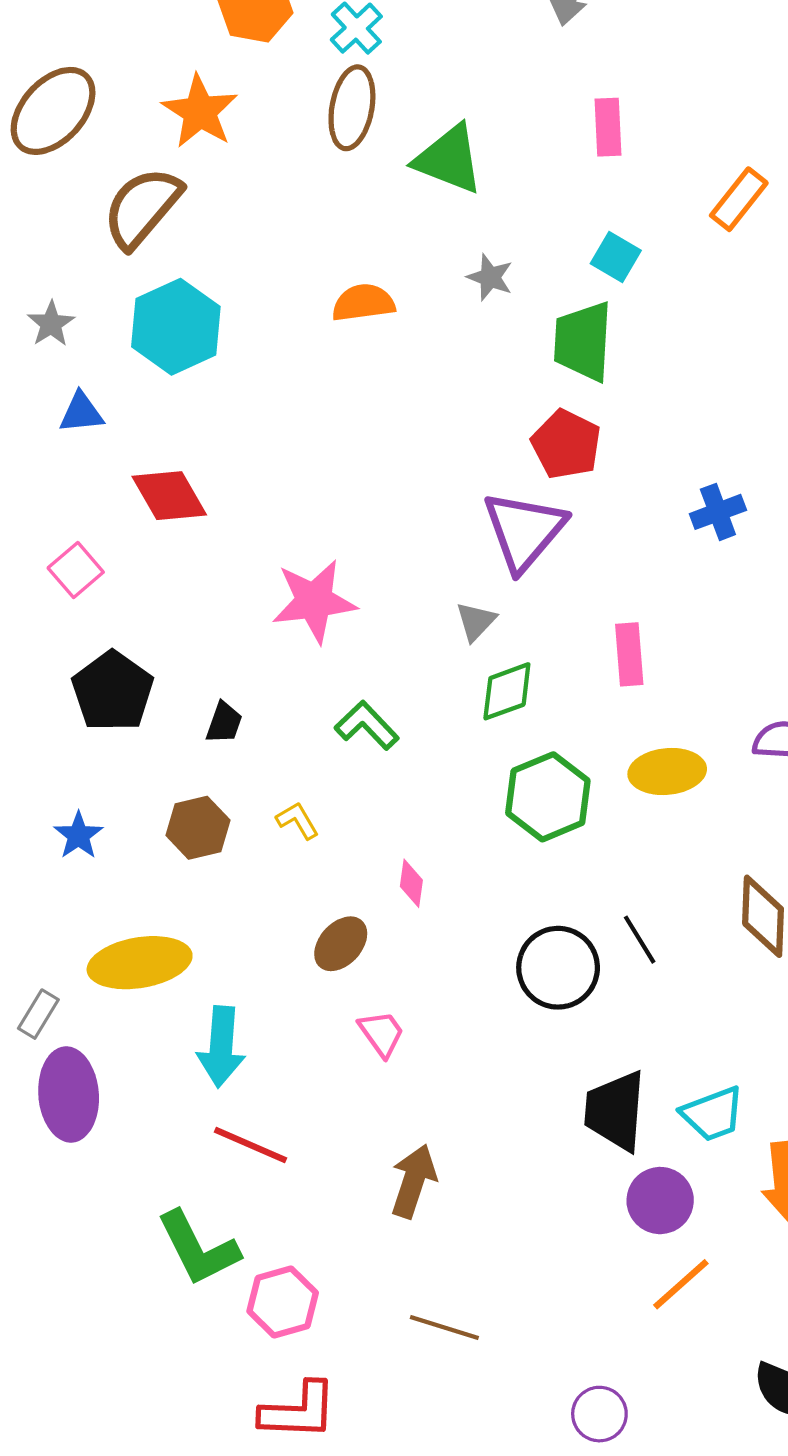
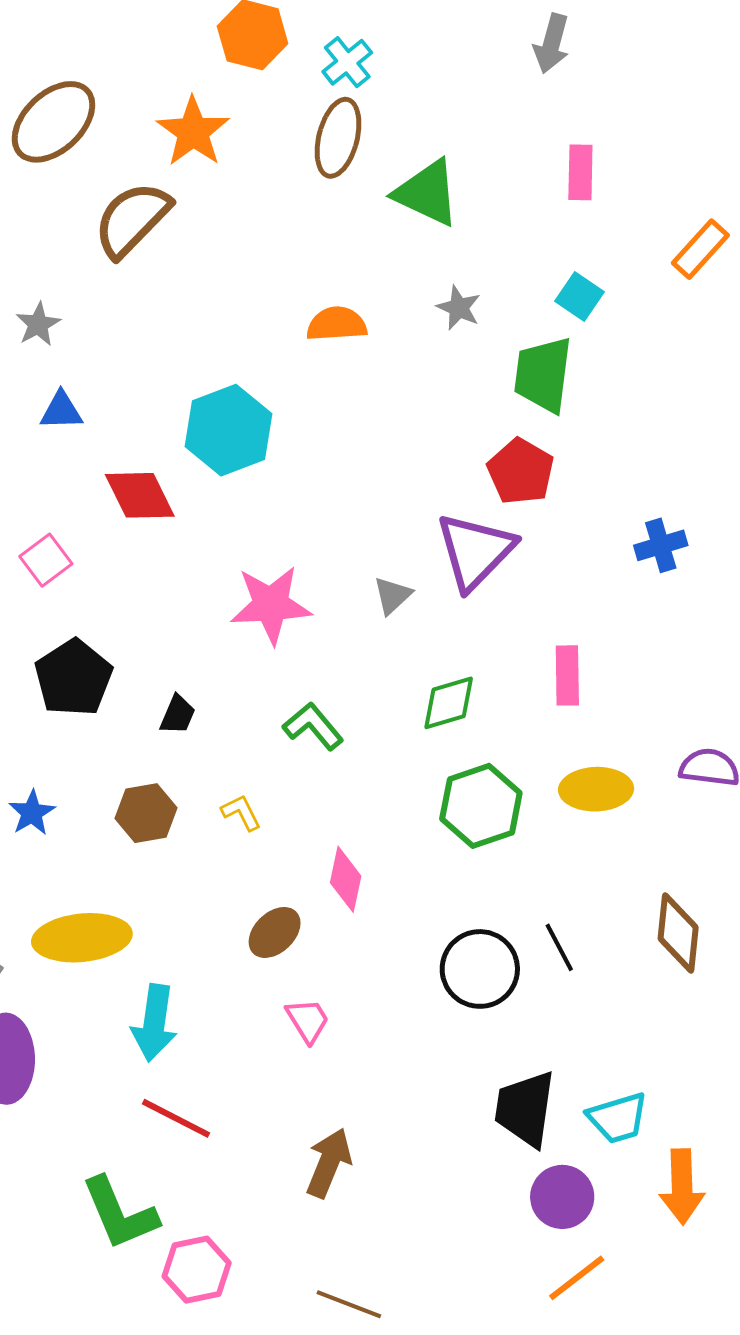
cyan hexagon: (176, 327) -> (229, 430), moved
gray triangle: (476, 621) -> (393, 596), moved
pink diamond: (411, 883) -> (346, 879), size x1.4

